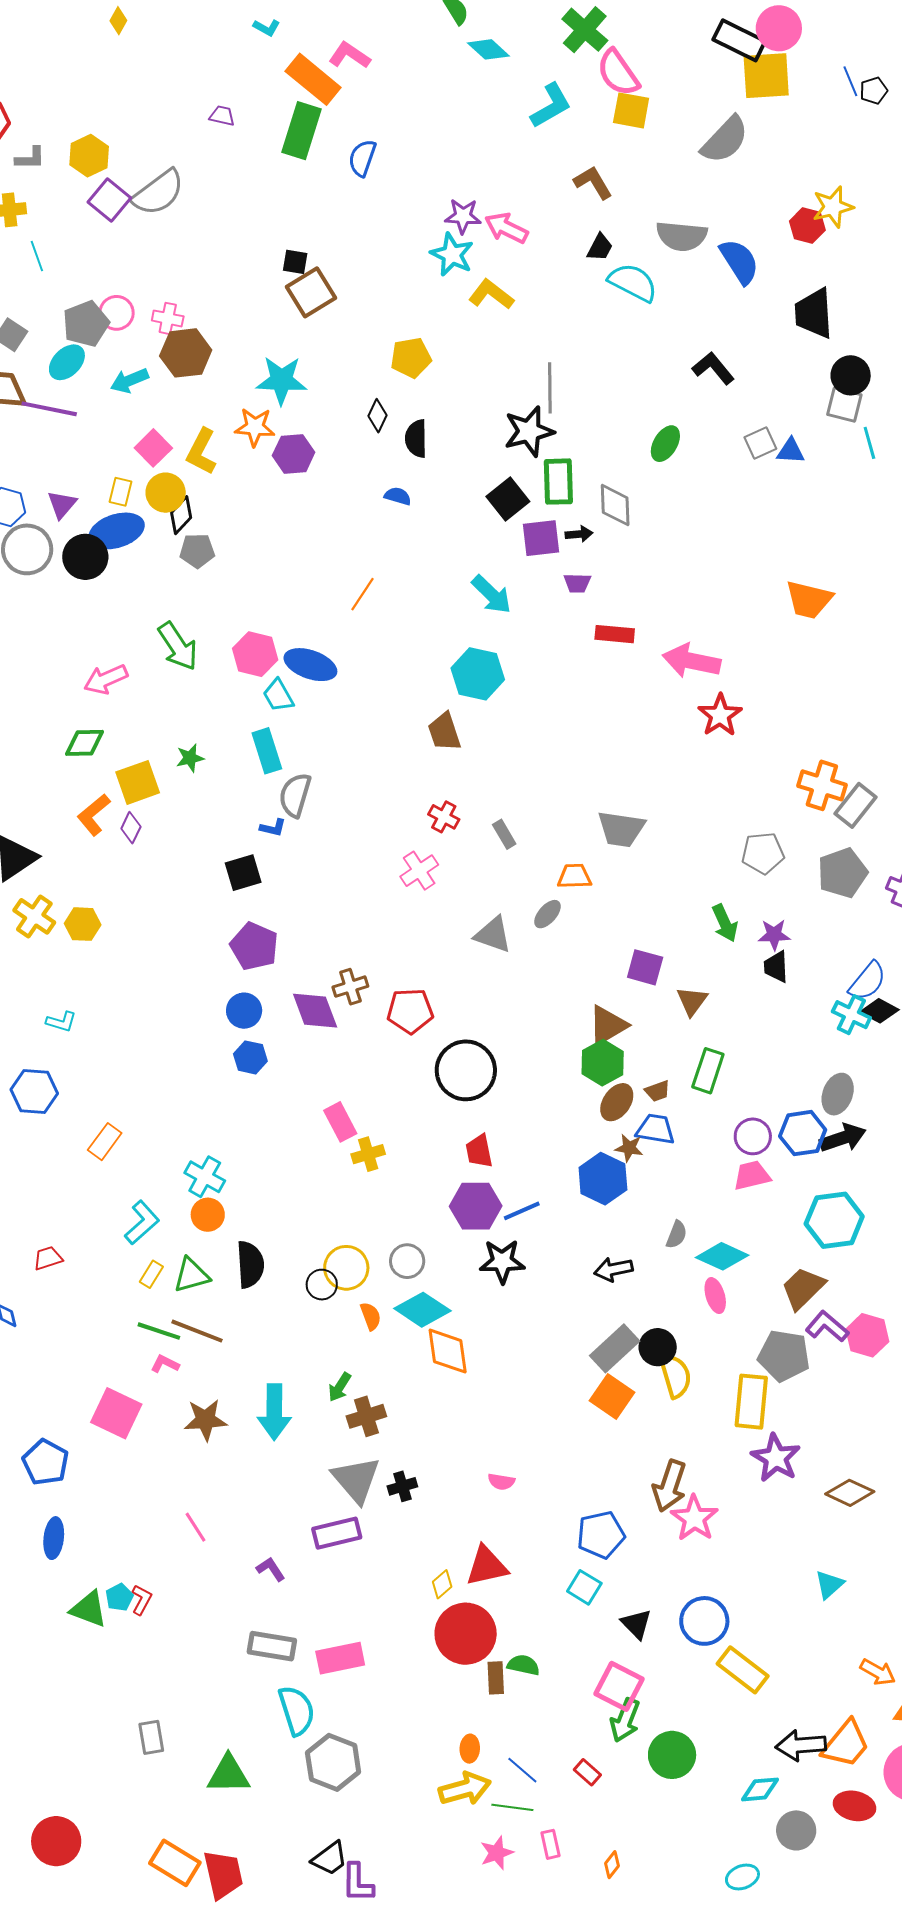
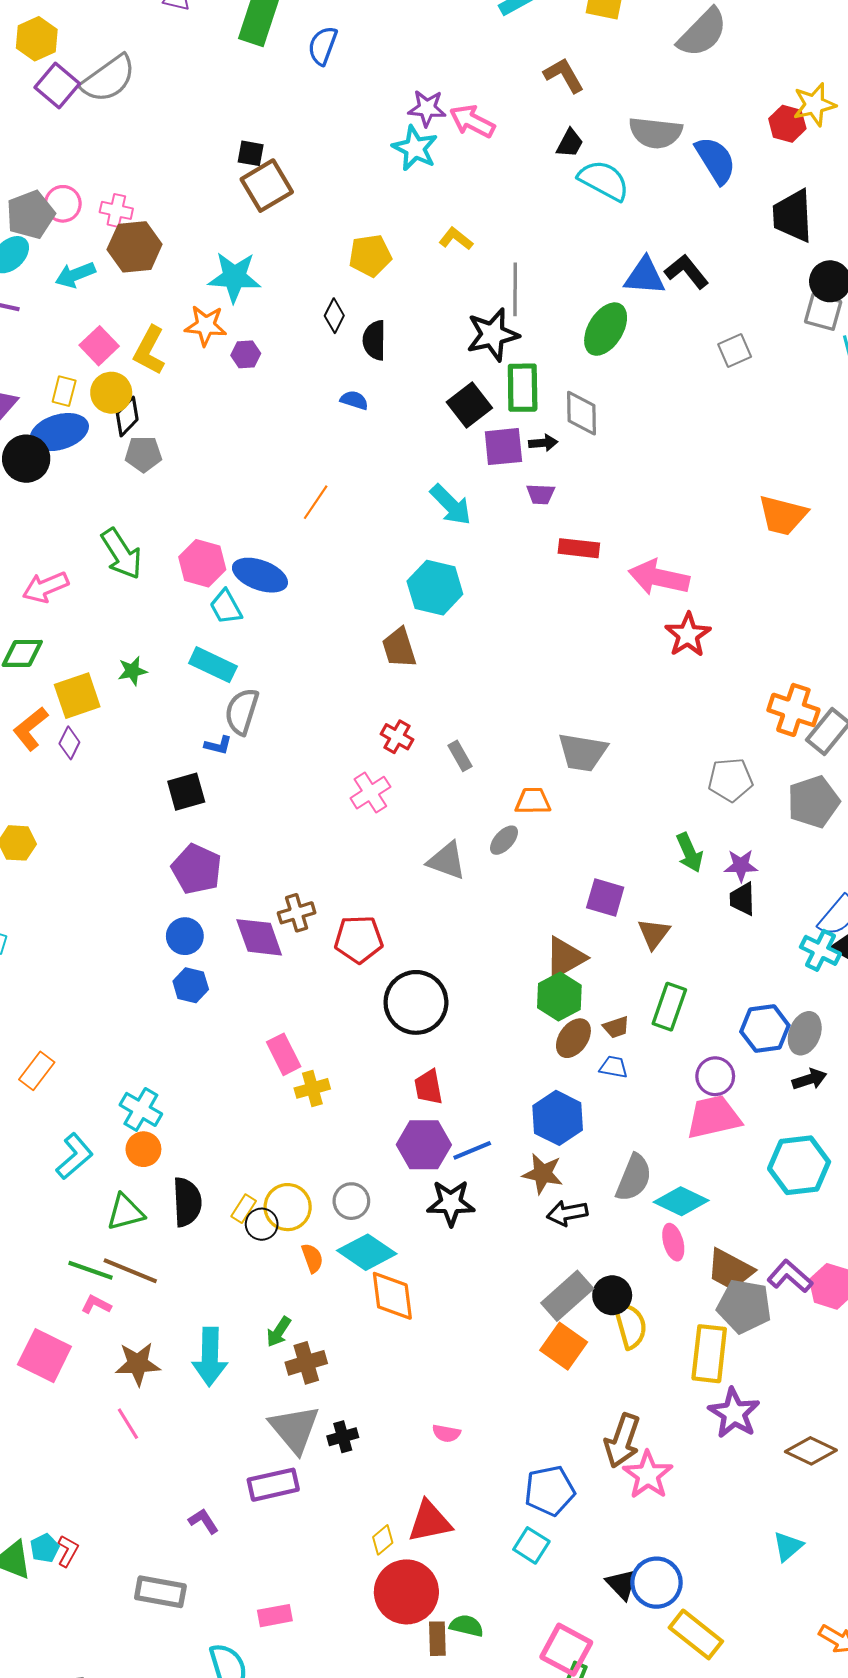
yellow L-shape: (491, 294) -> (456, 239), moved, size x0.7
green ellipse: (665, 444) -> (606, 329), moved, size x1.4
blue triangle: (791, 451) -> (645, 276), moved, size x1.4
purple hexagon: (294, 454) -> (246, 354), size x0.7
cyan rectangle: (267, 751) -> (213, 665), turned -48
blue trapezoid: (656, 1129) -> (614, 1067), size x0.7
blue hexagon: (803, 1133) -> (765, 1029), moved
black arrow: (843, 1138) -> (809, 1079), size x0.7
brown star: (629, 1148) -> (543, 1174), moved, size x1.4
pink trapezoid: (752, 1175) -> (714, 1117), size x1.4
gray semicircle: (676, 1235) -> (634, 1178), size x1.6
yellow rectangle: (151, 1274) -> (244, 1209), moved
brown trapezoid: (803, 1288) -> (730, 1270), moved, turned -108
pink line: (195, 1527) -> (128, 1424), moved
black triangle: (636, 1624) -> (622, 1584), moved
gray rectangle: (272, 1646) -> (160, 1592), moved
pink rectangle: (340, 1658) -> (275, 1616), size x0.7

